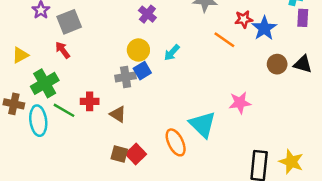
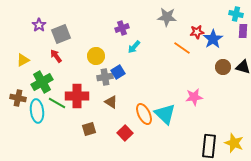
purple cross: (147, 14) -> (122, 28), turned 32
yellow circle: (138, 50) -> (96, 56), moved
cyan arrow: (172, 53) -> (134, 47), moved
red cross: (90, 101) -> (77, 96), size x1.6
brown triangle: (118, 114) -> (111, 102), moved
orange ellipse: (176, 142) -> (144, 114), moved
brown square: (119, 154) -> (89, 129), moved, turned -32
red square: (136, 154) -> (125, 133), moved

